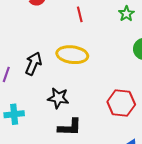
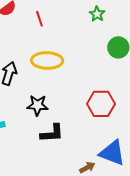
red line: (80, 14) -> (39, 19), moved

